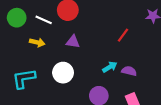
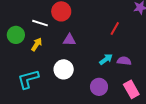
green circle: (17, 18) -> (16, 35), moved
yellow arrow: (37, 42) -> (37, 44), turned -64

